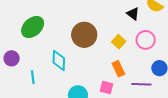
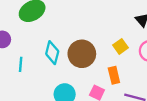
brown circle: (84, 35) -> (82, 54), moved

